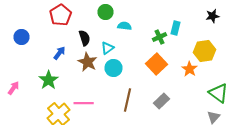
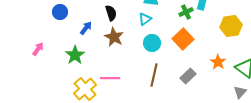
blue circle: (22, 37) -> (60, 12), moved
cyan triangle: (108, 48) -> (145, 19), moved
cyan circle: (114, 68) -> (152, 43), moved
orange star: (190, 69) -> (218, 62), moved
pink arrow: (14, 88) -> (38, 49), moved

